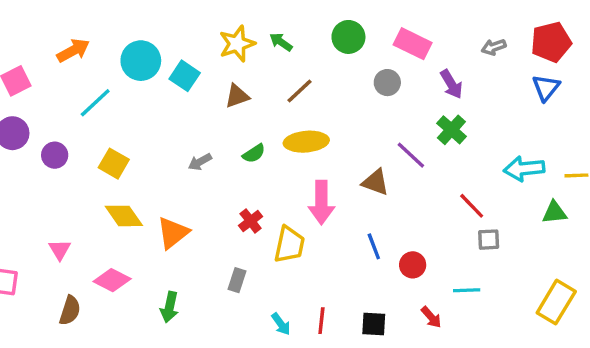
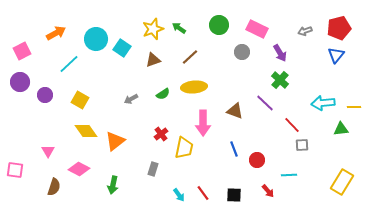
purple line: (411, 155) -> (265, 103), moved
red line: (321, 321) -> (203, 193), turned -42

